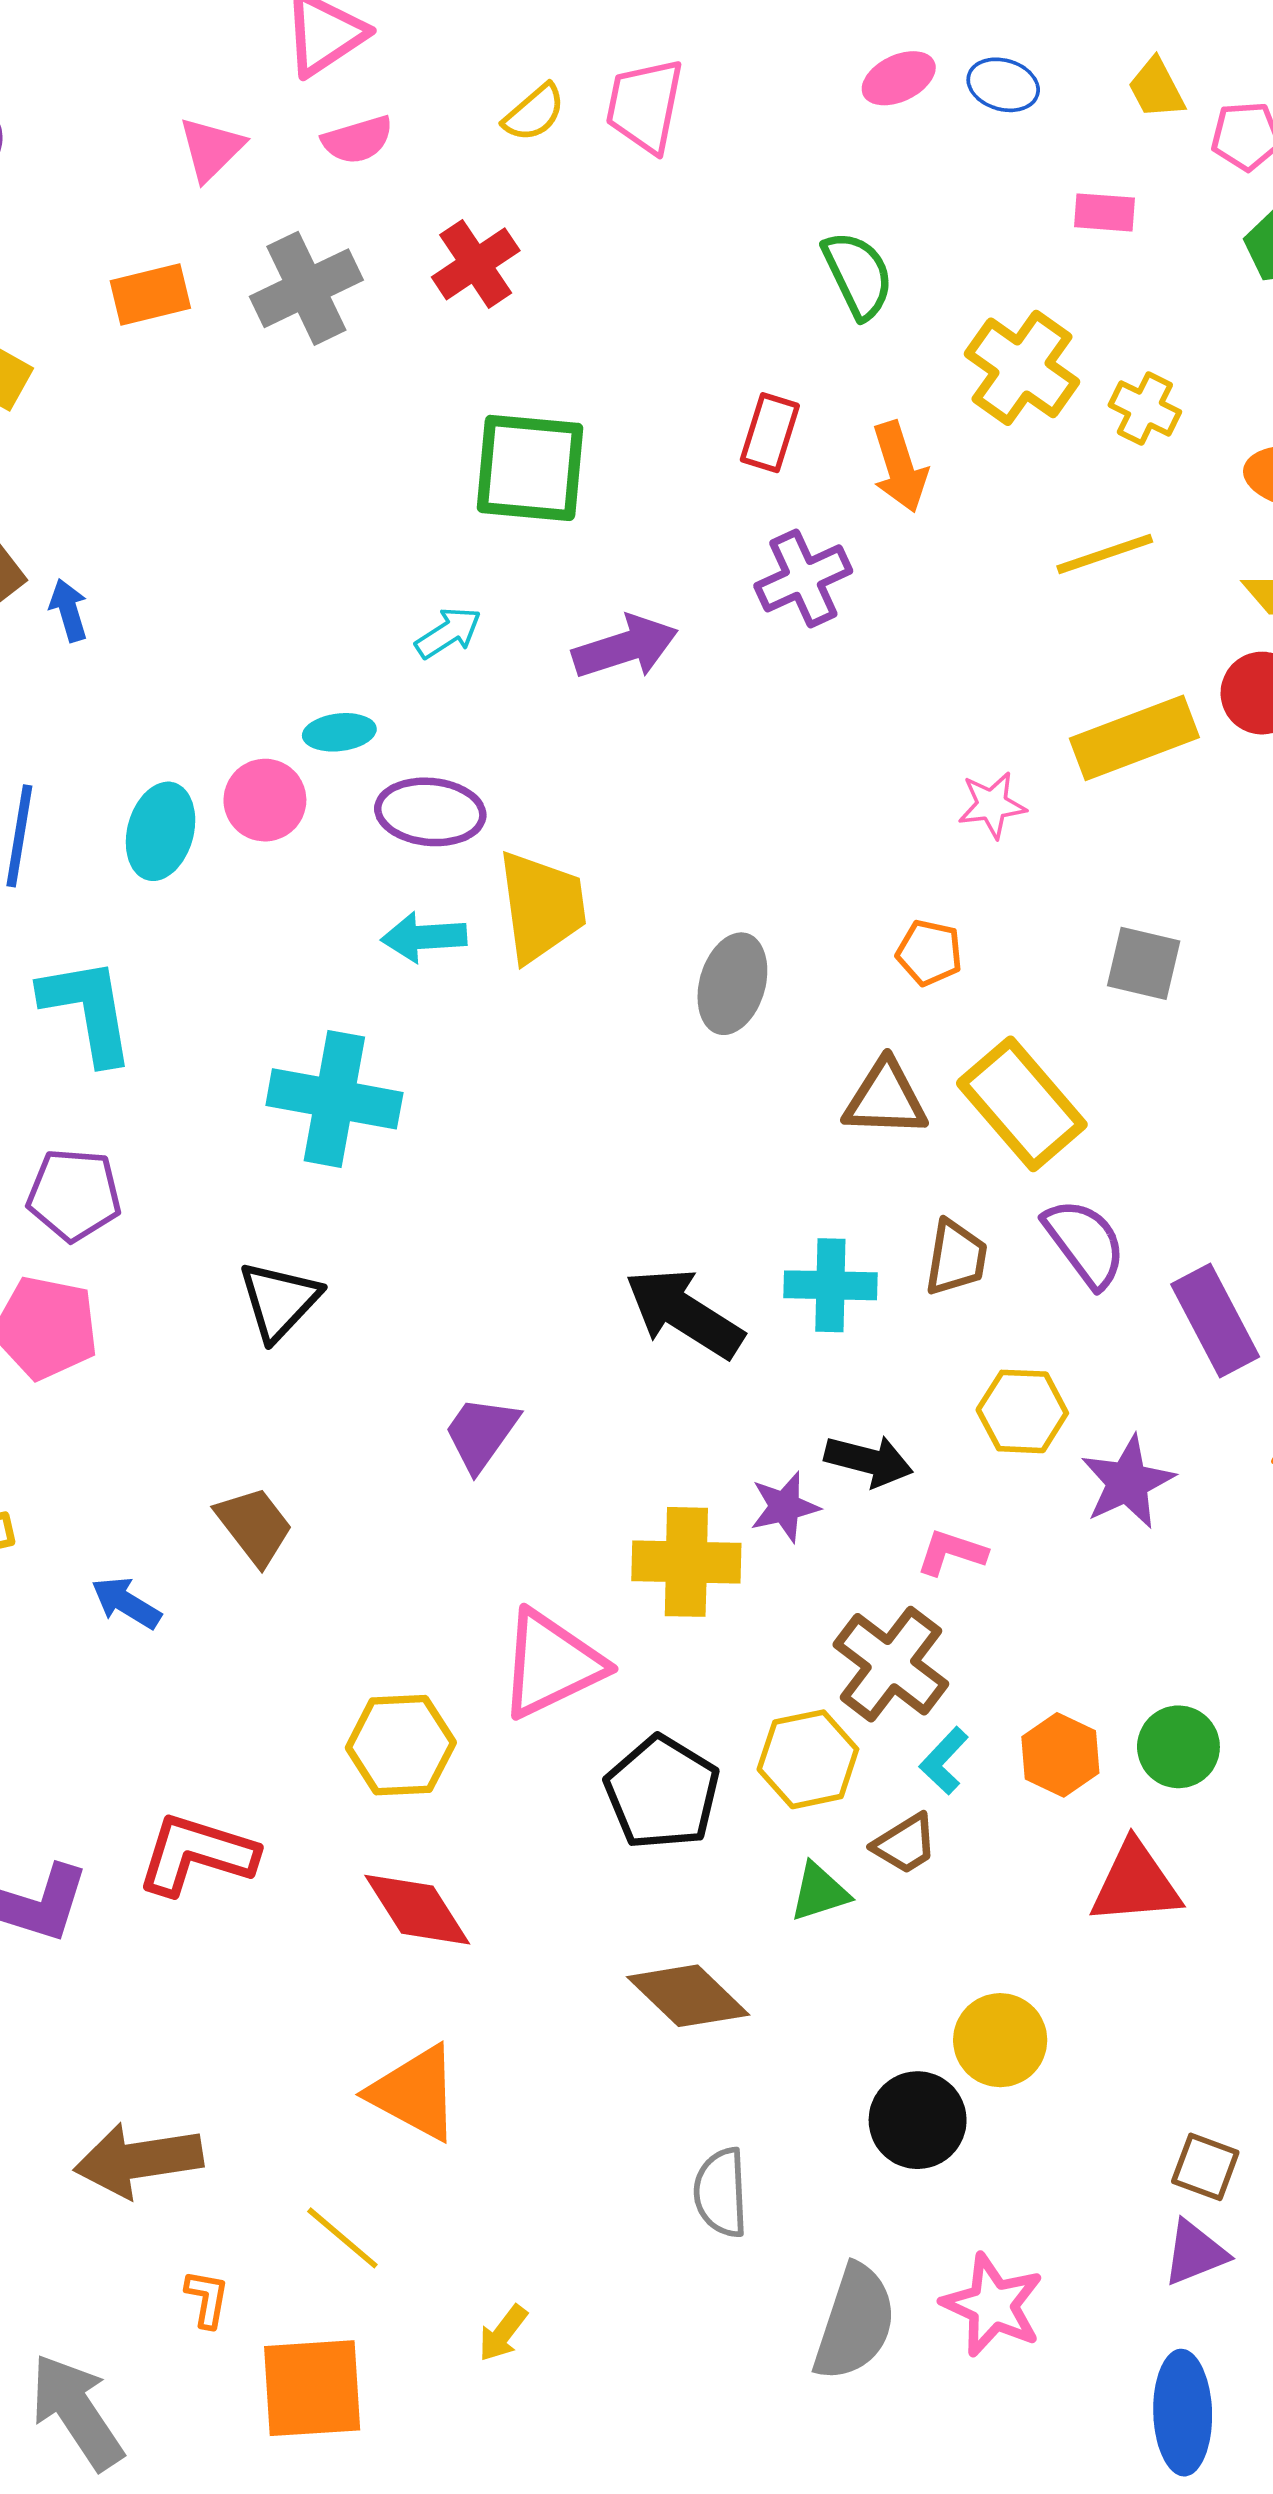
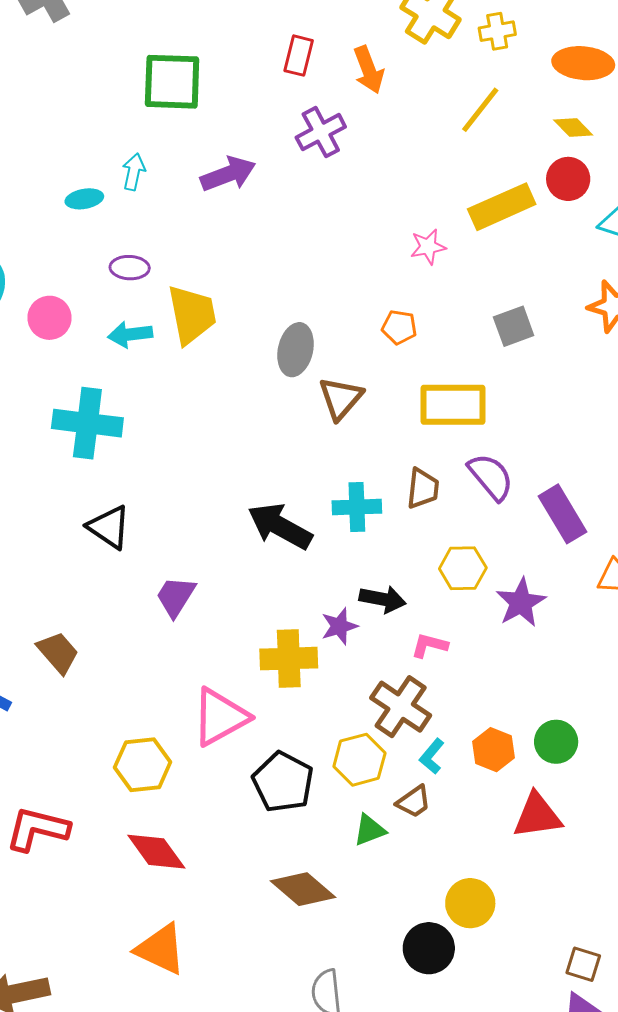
yellow cross: (1145, 408) -> (497, 31), turned -33
yellow line: (1105, 554) -> (480, 110), turned -30
cyan arrow: (448, 633) -> (134, 172), turned -42
cyan ellipse: (339, 732) -> (84, 199), moved
pink circle: (265, 800) -> (49, 318), moved
purple ellipse: (430, 812) -> (130, 268), size x0.7
gray square: (1144, 963) -> (514, 326), turned -30
brown triangle: (885, 1099) -> (341, 398), moved, turned -48
yellow rectangle: (1022, 1104) -> (453, 405), turned -46
black triangle: (279, 1301) -> (109, 527), moved, turned -36

